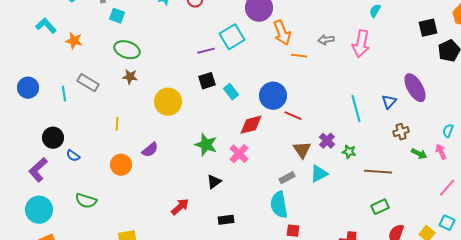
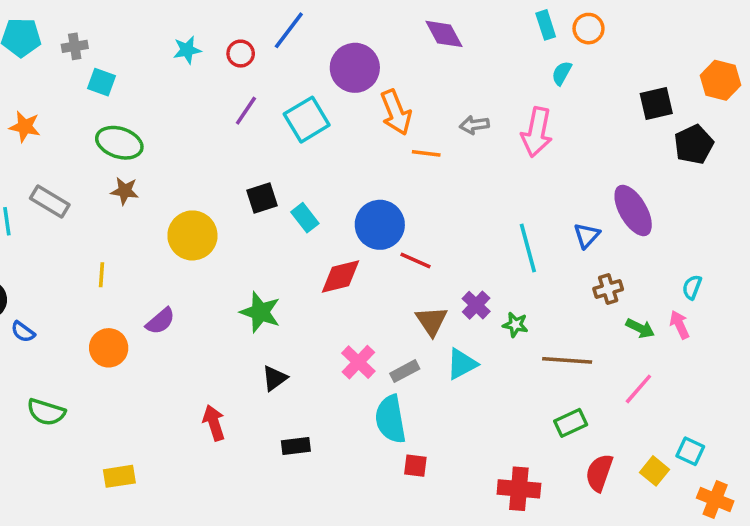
purple line: (206, 51) -> (246, 111), moved, turned -42
pink cross: (239, 154) -> (358, 362), moved
pink line: (447, 188) -> (638, 389), moved
red arrow: (180, 207) -> (214, 423), turned -66

